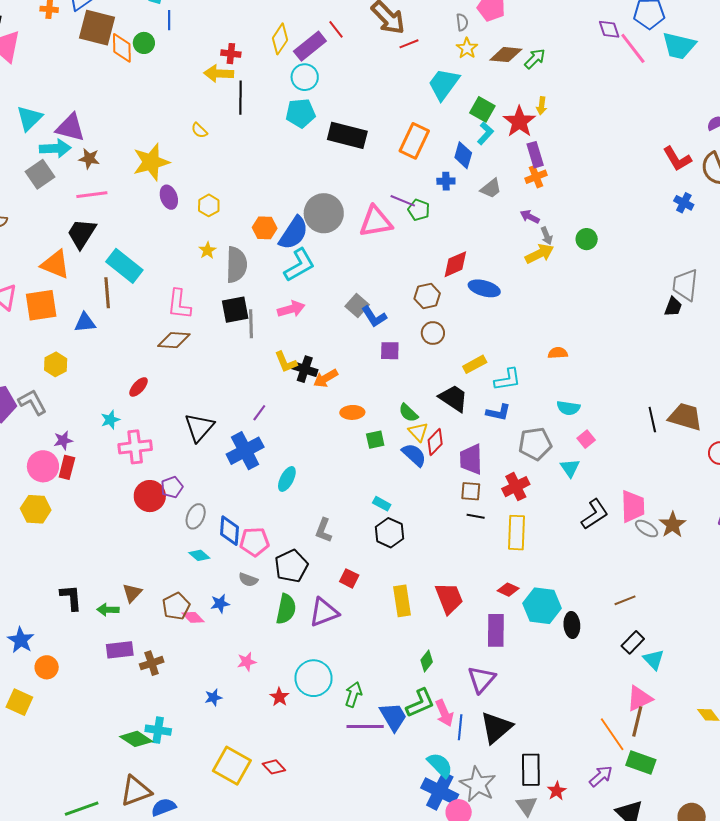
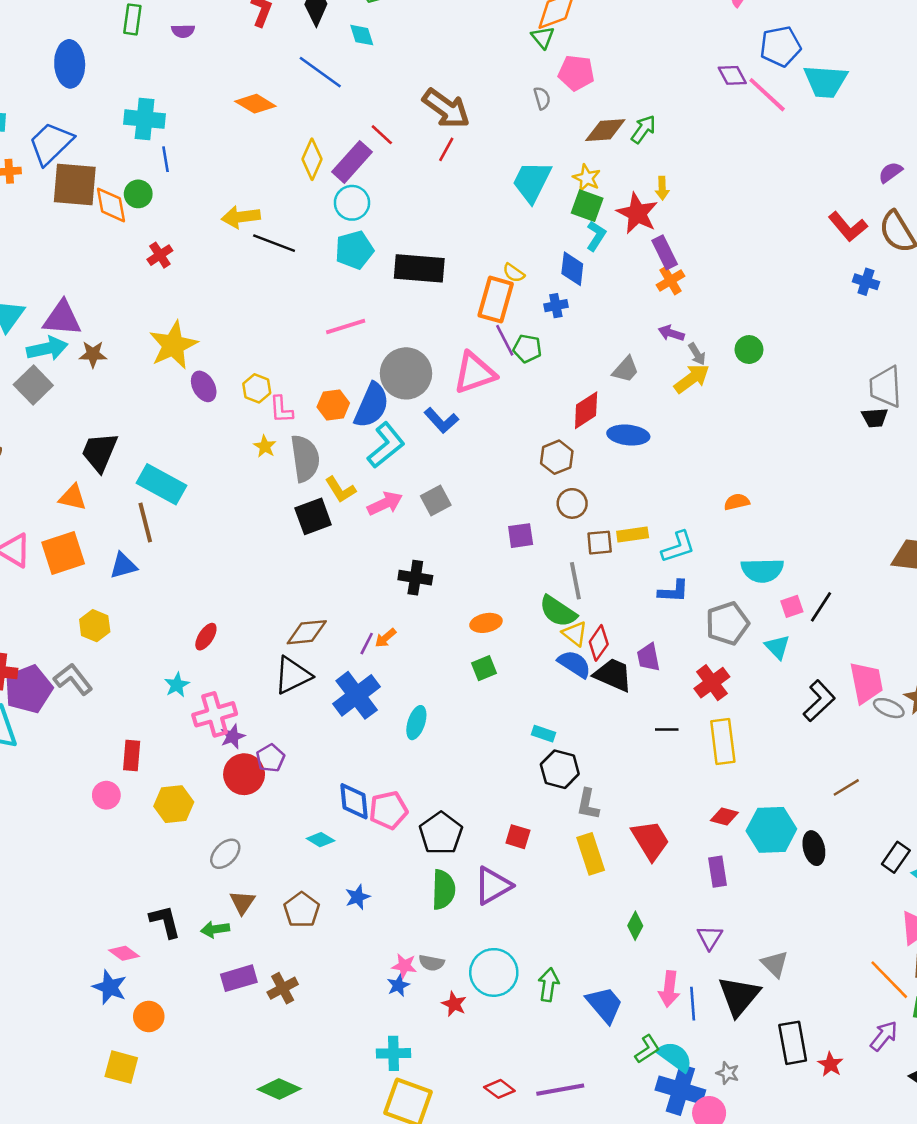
red line: (409, 44) -> (446, 149), moved, turned -30
yellow star: (467, 48) -> (587, 178), moved
red cross: (231, 54) -> (160, 255), moved, turned -30
black line: (241, 98) -> (274, 243), turned -60
yellow semicircle: (199, 130) -> (514, 273), moved
orange rectangle: (414, 141) -> (496, 300), moved
gray trapezoid: (491, 188) -> (626, 370), moved
pink line: (92, 195) -> (346, 326), moved
purple line: (403, 201) -> (505, 340), turned 50
orange triangle: (55, 264) -> (73, 497), size x0.7
pink L-shape: (179, 304) -> (281, 409), moved, size x0.7
gray square: (357, 305) -> (436, 500), moved, turned 30
black trapezoid: (673, 307) -> (875, 418), turned 75
blue L-shape: (374, 317) -> (441, 420), moved
gray line: (251, 324) -> (575, 581), moved
brown diamond: (174, 340) -> (307, 632), moved
yellow L-shape: (286, 362) -> (340, 490), moved
yellow rectangle: (475, 364) -> (633, 535), turned 30
orange arrow: (326, 378) -> (386, 638), moved, size x0.7
black trapezoid: (453, 398) -> (613, 675), moved
cyan semicircle: (568, 408) -> (762, 570), size x1.4
green semicircle: (408, 413) -> (558, 611), size x1.4
black line: (652, 420) -> (821, 607), moved, turned 55
black triangle: (199, 427) -> (293, 675), turned 32
pink square: (586, 439) -> (792, 606), turned 30
purple star: (63, 440) -> (233, 736), moved
green square: (375, 440) -> (484, 668), moved
purple trapezoid: (471, 459) -> (648, 657), size x0.7
pink circle: (43, 466) -> (106, 795), moved, size x0.7
brown square: (471, 491) -> (600, 543), moved
yellow hexagon: (36, 509) -> (174, 804), moved
gray ellipse: (196, 516) -> (225, 854), moved, turned 30
gray L-shape: (324, 530) -> (588, 804), moved
gray semicircle: (248, 580) -> (432, 963), moved
brown line: (625, 600) -> (846, 787), moved
pink diamond: (193, 617) -> (124, 953), moved
purple rectangle: (496, 630) -> (717, 872), size x0.7
pink star: (247, 662) -> (404, 966), turned 30
purple triangle: (481, 679) -> (710, 938), size x0.7
blue star: (213, 697) -> (398, 985), moved
green L-shape: (420, 703) -> (647, 1049), moved, size x0.7
pink arrow: (444, 713) -> (669, 989), turned 40
purple line: (365, 727) -> (560, 1090), moved
cyan cross: (158, 730) -> (393, 1053), moved
red diamond: (274, 767) -> (499, 1089), moved
gray star: (478, 784) -> (728, 1073), size x0.5
gray triangle: (527, 806) -> (775, 964), moved

